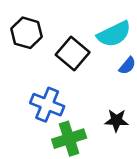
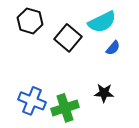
blue cross: (47, 105) -> (32, 101), moved

